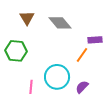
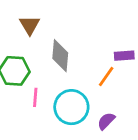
gray diamond: (60, 23) -> (60, 56), moved, turned 45
pink line: (31, 87) -> (35, 97), moved

